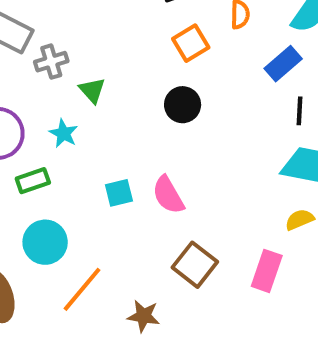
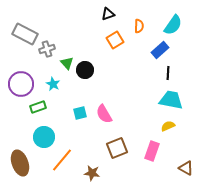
black circle: (183, 105) -> (85, 70), moved
brown square: (195, 265) -> (117, 148), turned 30

